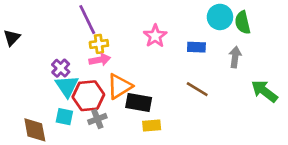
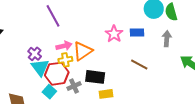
pink star: (155, 36) -> (114, 34), moved
yellow cross: (99, 44) -> (65, 60), moved
orange triangle: (119, 86) -> (83, 51), moved
cyan square: (64, 117) -> (49, 92), moved, turned 32
gray cross: (97, 119) -> (74, 86), moved

